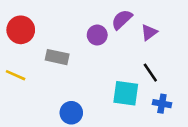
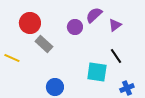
red circle: (21, 30) -> (30, 23), moved
gray rectangle: (57, 57) -> (44, 44), turned 30
blue cross: (162, 104) -> (127, 88), moved, turned -32

